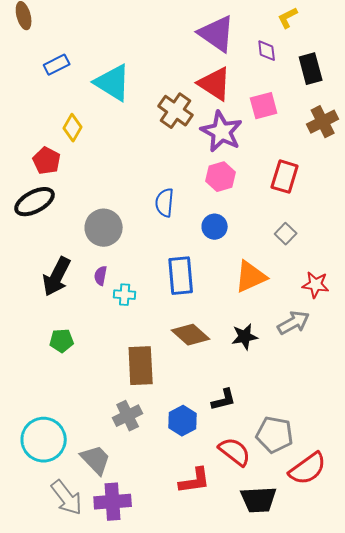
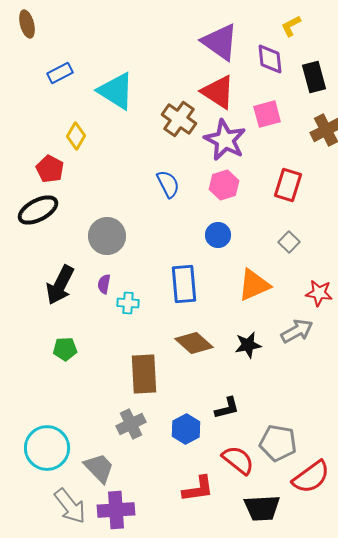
purple diamond: (267, 51) -> (270, 59), size x1.4
blue semicircle: (165, 203) -> (168, 184), moved, turned 148

